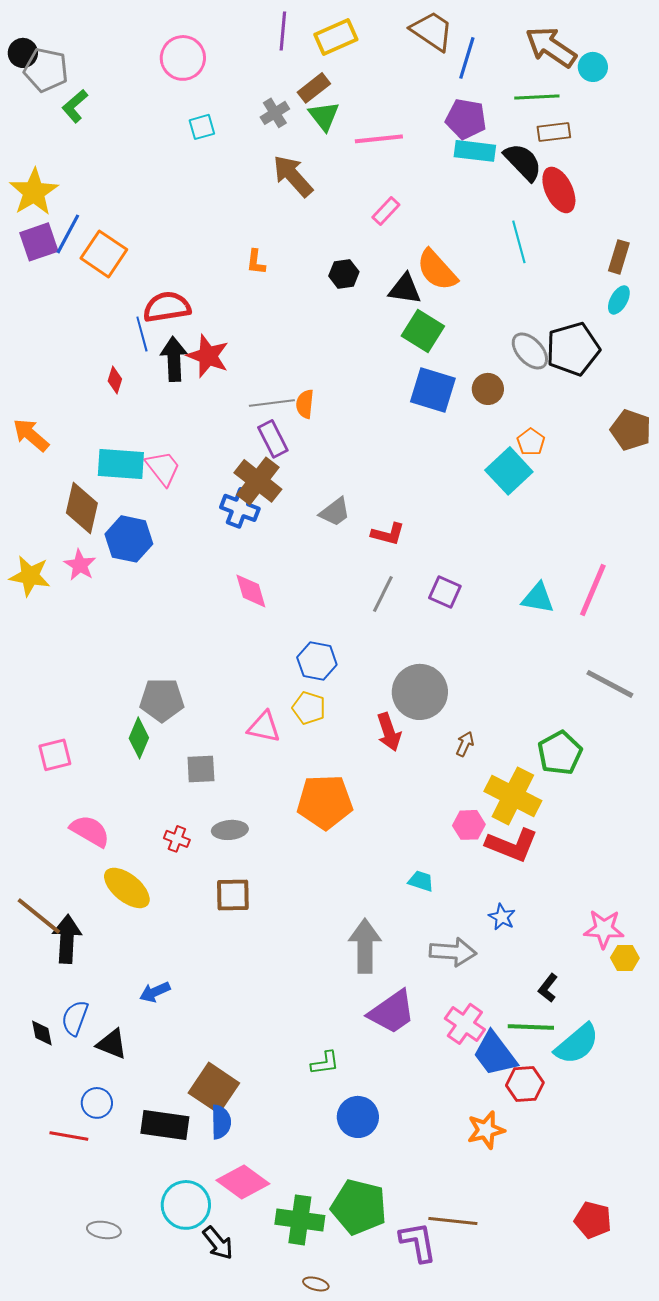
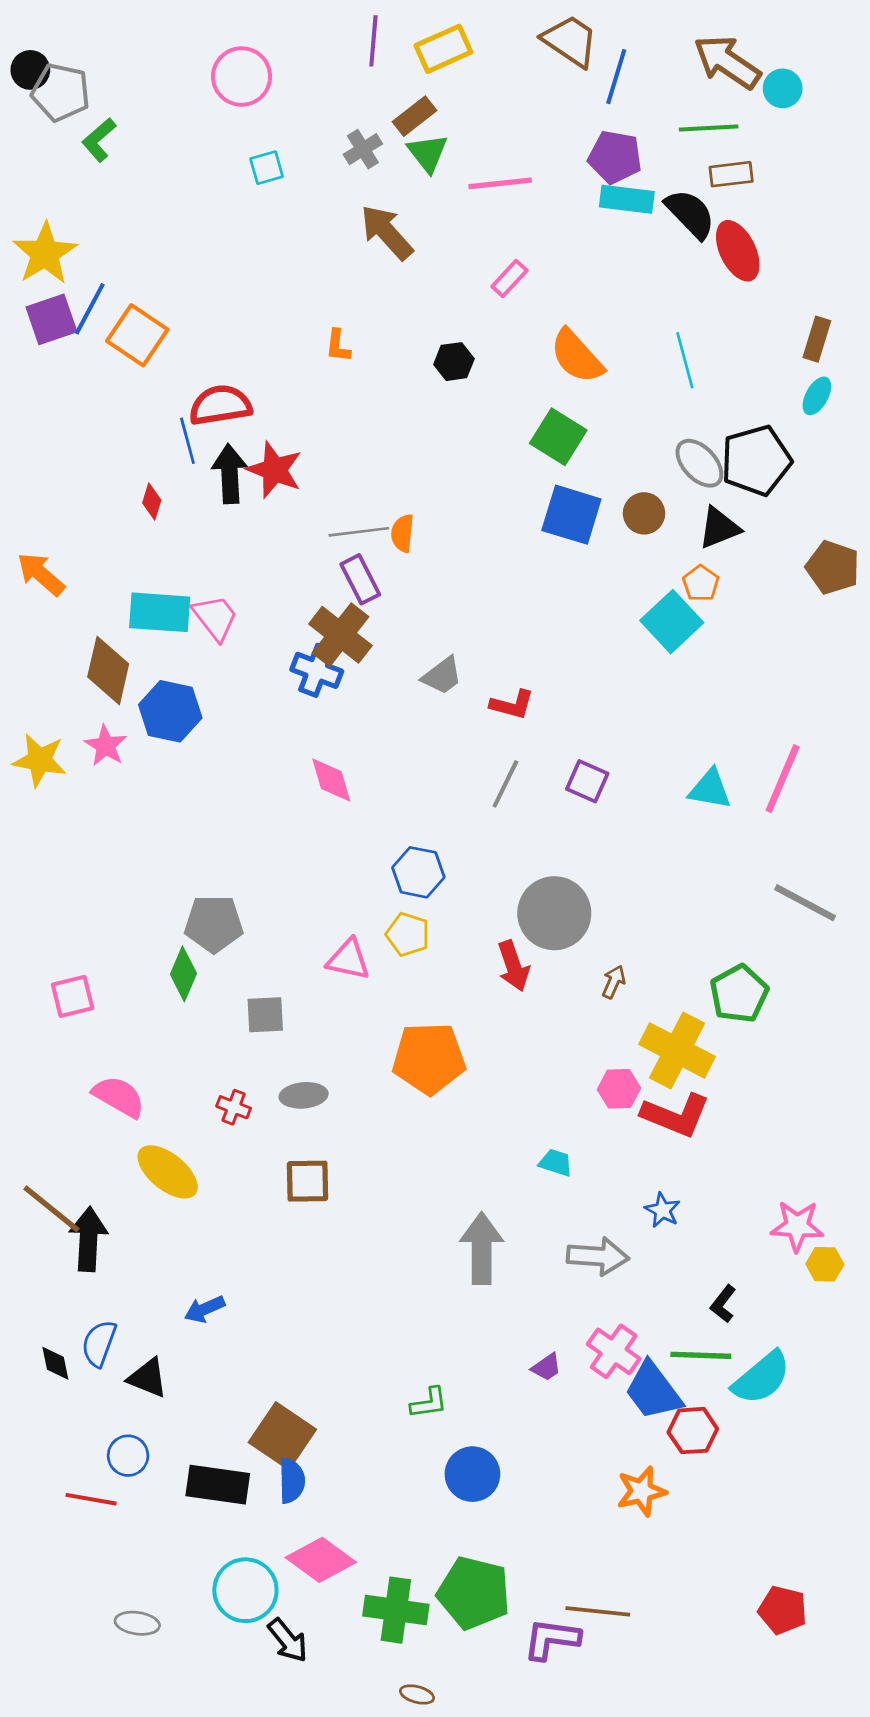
cyan line: (519, 242) -> (685, 360), moved
black triangle: (405, 289) -> (719, 528), moved, turned -30
purple trapezoid: (392, 1012) -> (546, 1367), moved, size x0.5
purple L-shape: (418, 1242) -> (552, 1639), turned -72

